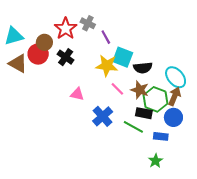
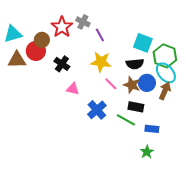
black cross: (66, 57) -> (62, 64), moved
cyan square: (123, 57) -> (143, 43), moved
brown triangle: (18, 63) -> (17, 60), turned -30
green hexagon: (155, 99) -> (165, 56), moved
blue circle: (173, 117) -> (147, 83), moved

